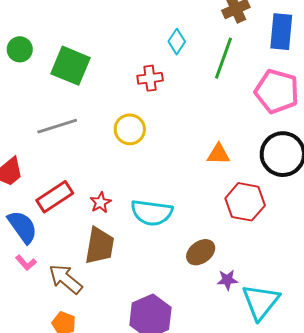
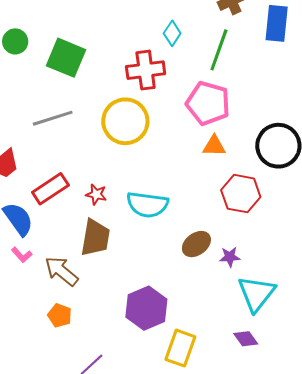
red cross: (150, 78) -> (146, 70), size x1.5
pink pentagon: (277, 91) -> (208, 103), moved
yellow circle: (130, 129) -> (125, 121), size x1.5
red star: (101, 202) -> (96, 194), turned -30
purple star: (227, 280) -> (230, 257), moved

